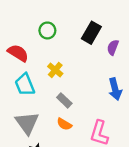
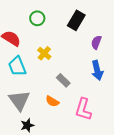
purple semicircle: (113, 47) -> (96, 42), moved
gray rectangle: (64, 100) -> (63, 80), moved

